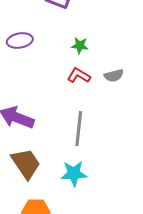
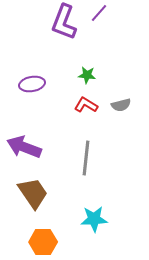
purple ellipse: (20, 41) -> (32, 84), moved
cyan star: (74, 174) -> (94, 219), moved

